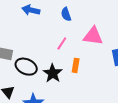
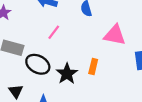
pink line: (62, 43) -> (54, 32), moved

